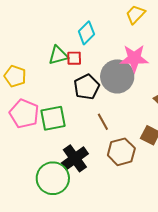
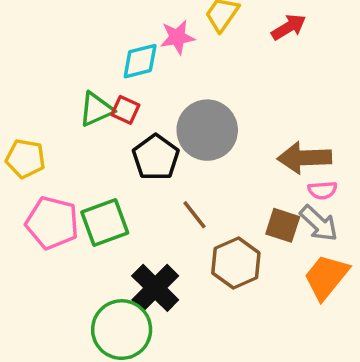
cyan diamond: (86, 33) -> (140, 61), turned 40
red square: (74, 58) -> (125, 110), turned 35
pink star: (134, 58) -> (177, 37), moved, size x0.7

